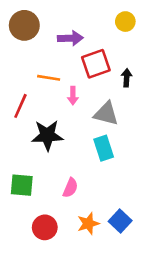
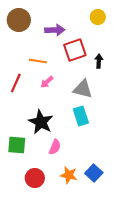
pink arrow: (73, 96) -> (47, 82), moved, turned 48
black star: (47, 135) -> (41, 122), moved, turned 30
orange star: (88, 224) -> (69, 175), turned 30

